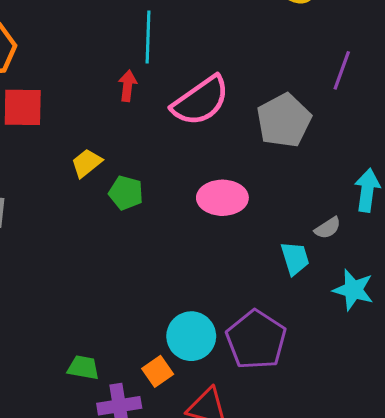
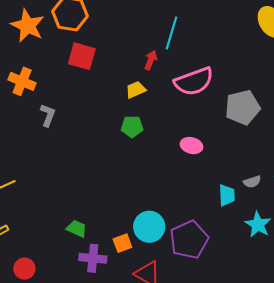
yellow trapezoid: (87, 163) -> (136, 90), moved
green pentagon: (126, 193) -> (132, 127), turned -30
pink ellipse: (222, 198) -> (191, 146), size x0.7

